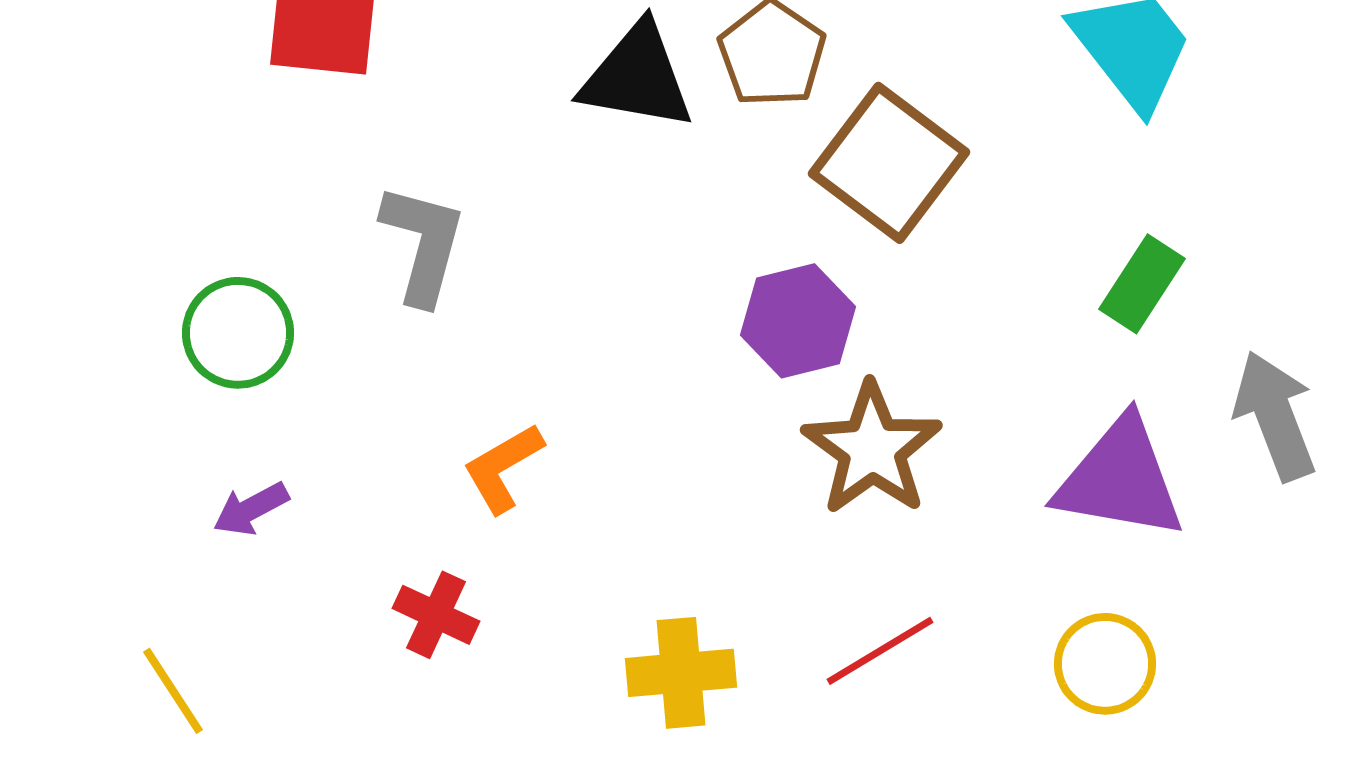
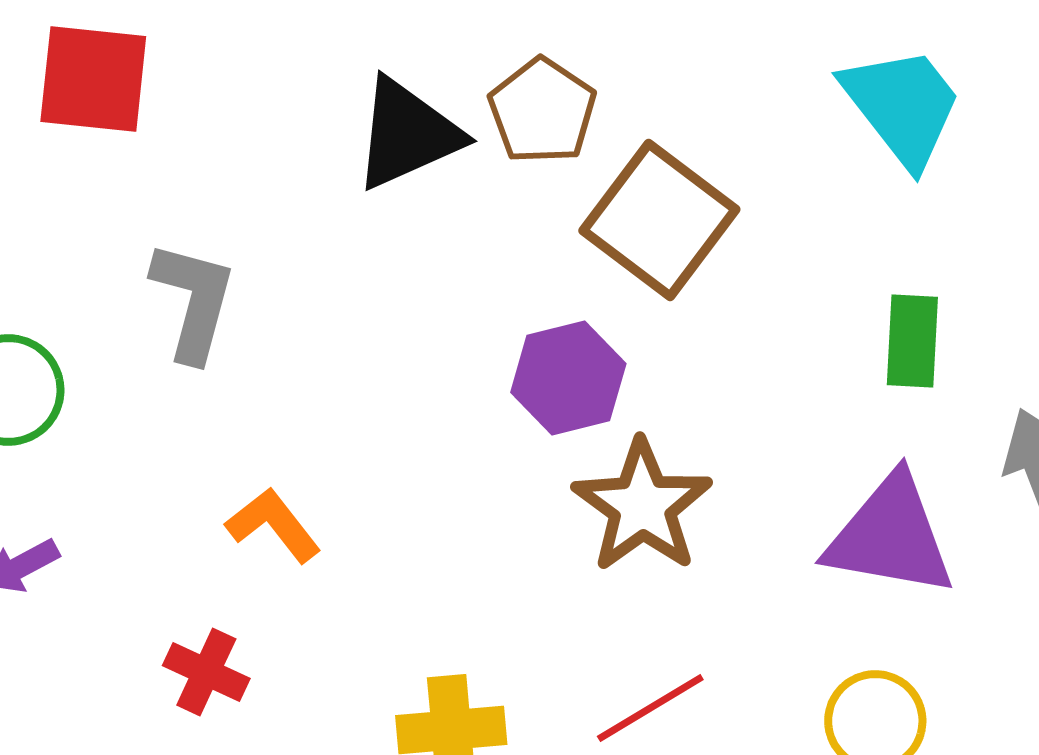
black triangle: (637, 77) -> (407, 134), turned -34
green rectangle: (1142, 284) -> (912, 341), turned -30
orange L-shape: (503, 468) -> (273, 525), turned 82

